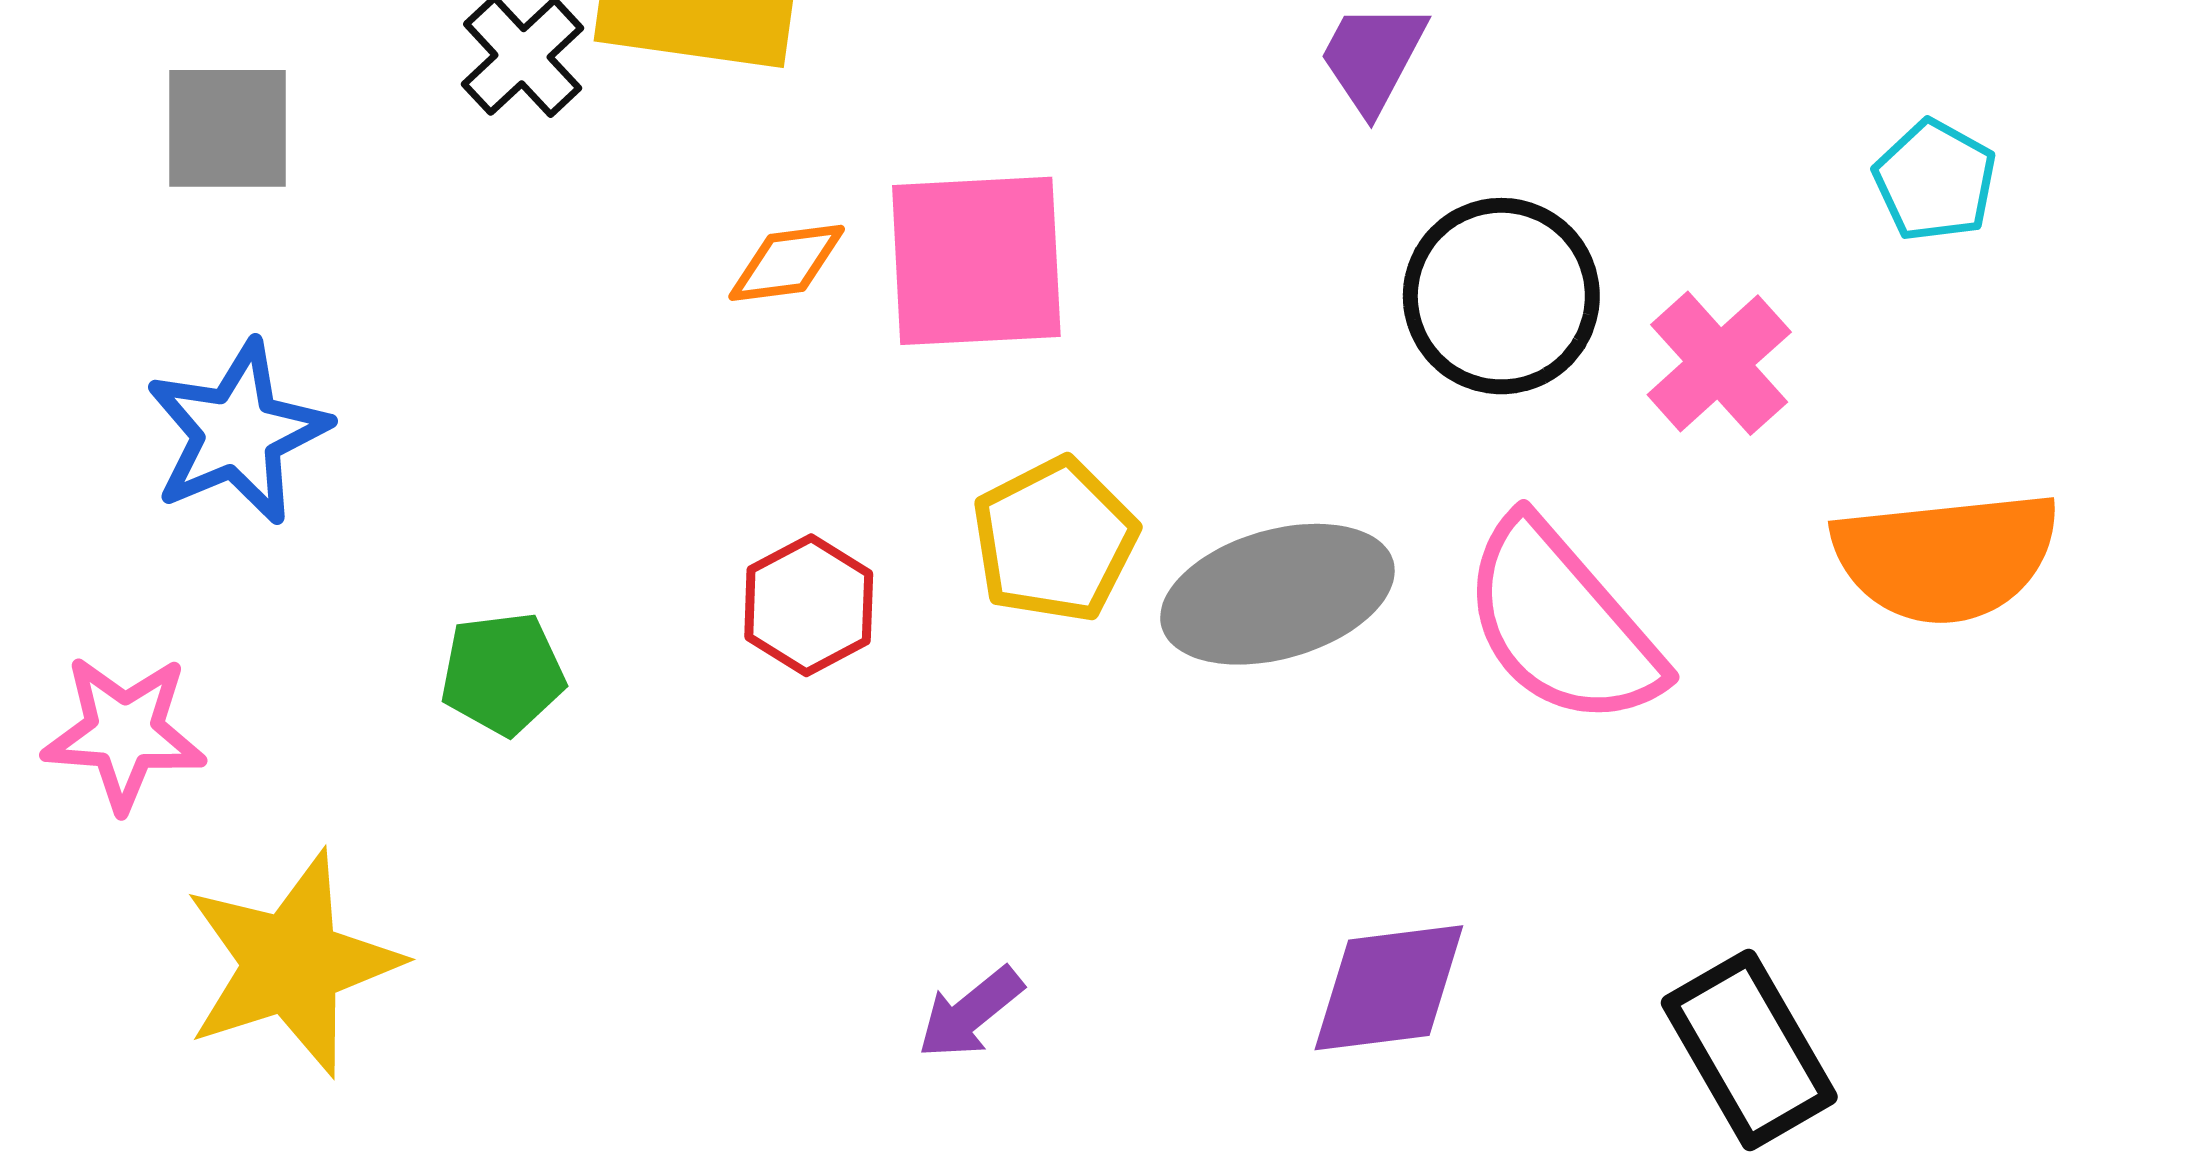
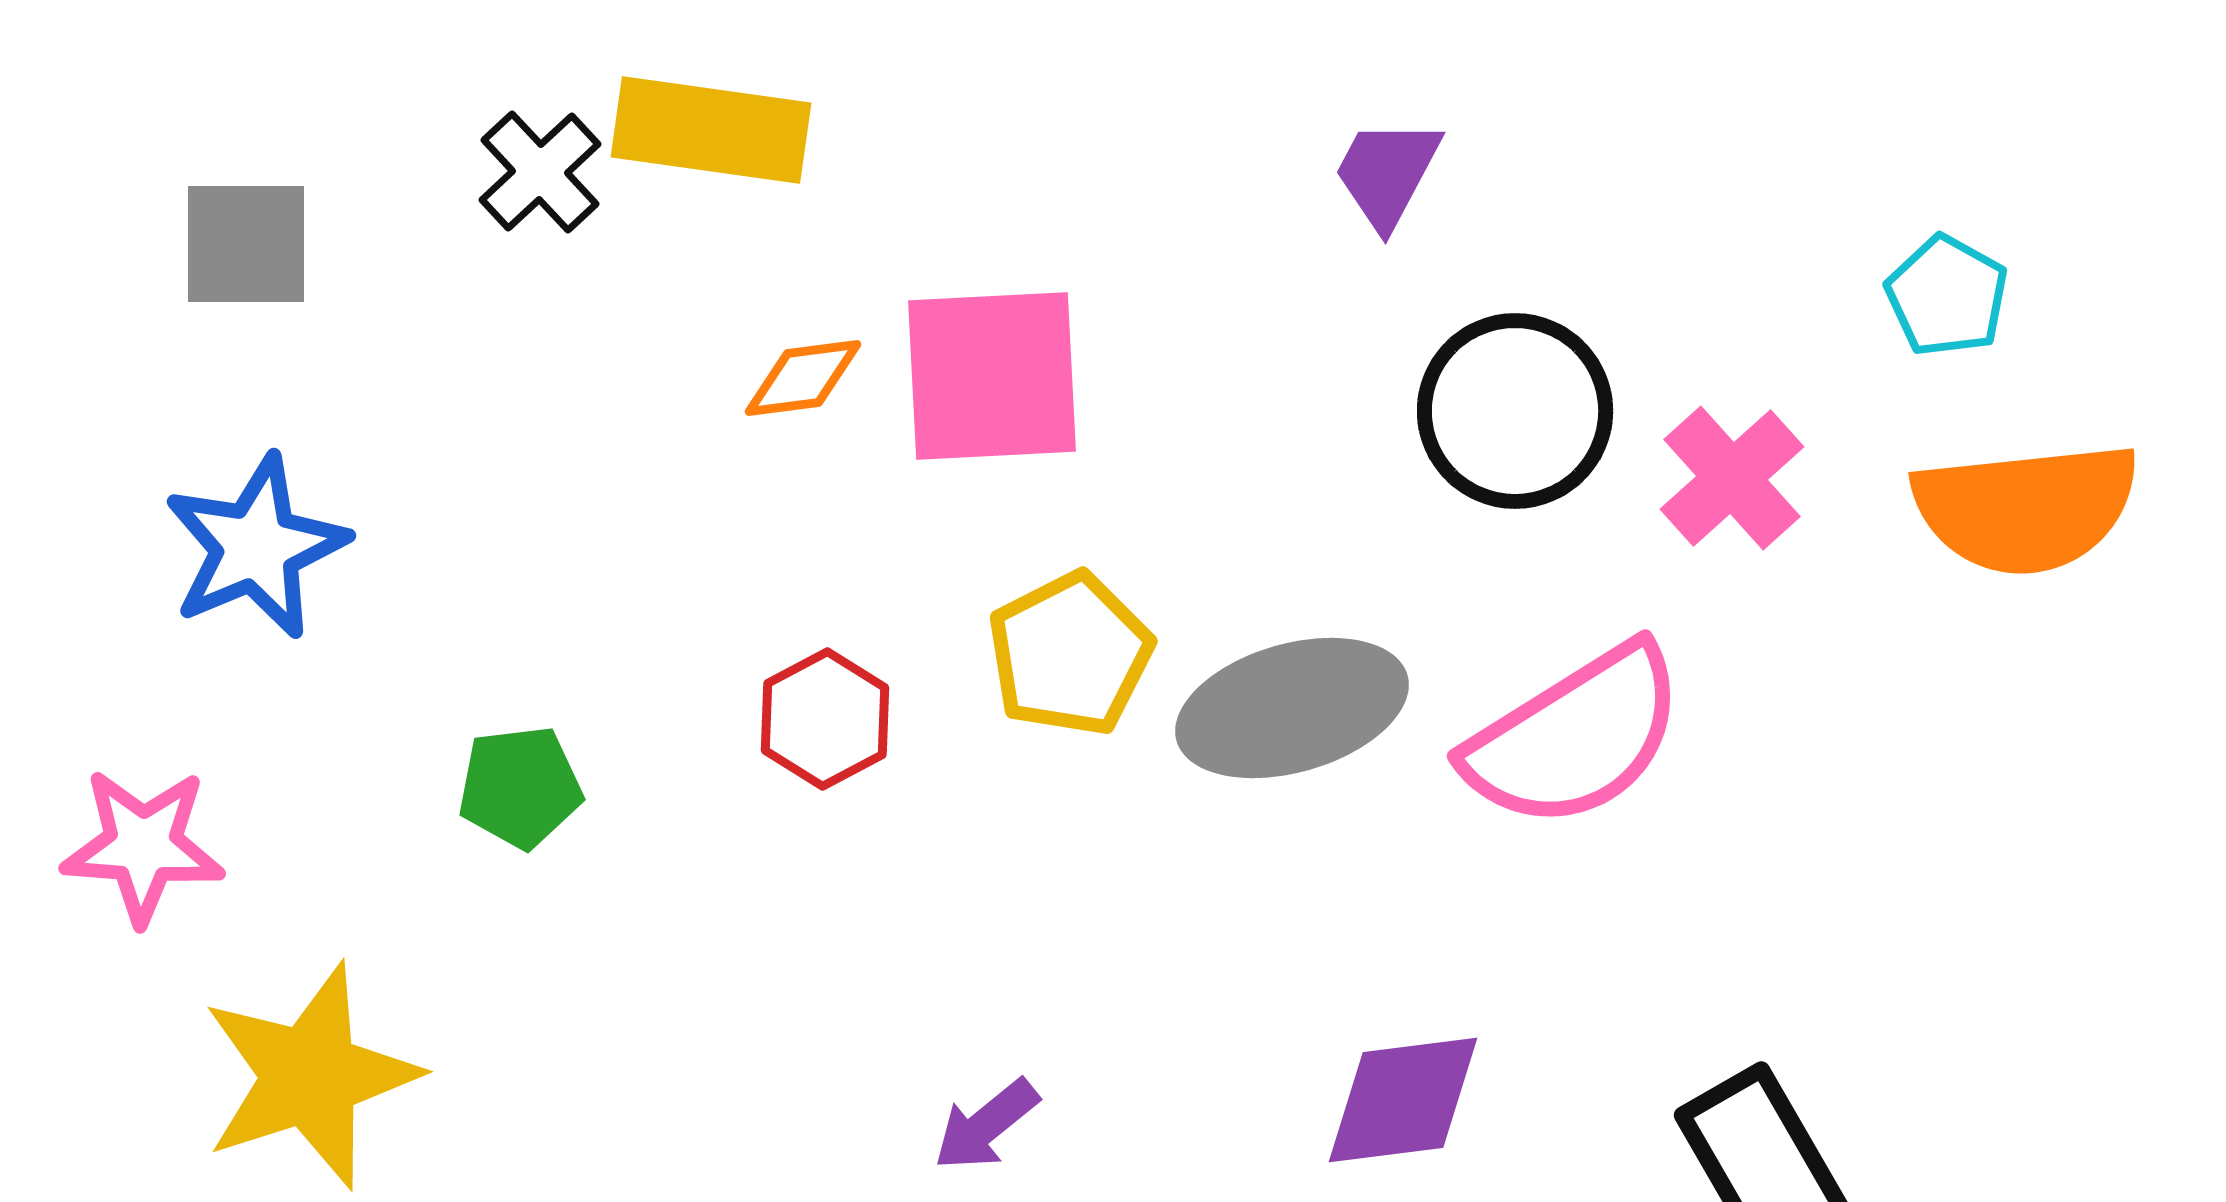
orange semicircle: (1946, 557) -> (2026, 508), moved
pink semicircle: (1562, 623) -> (1575, 737), turned -81

